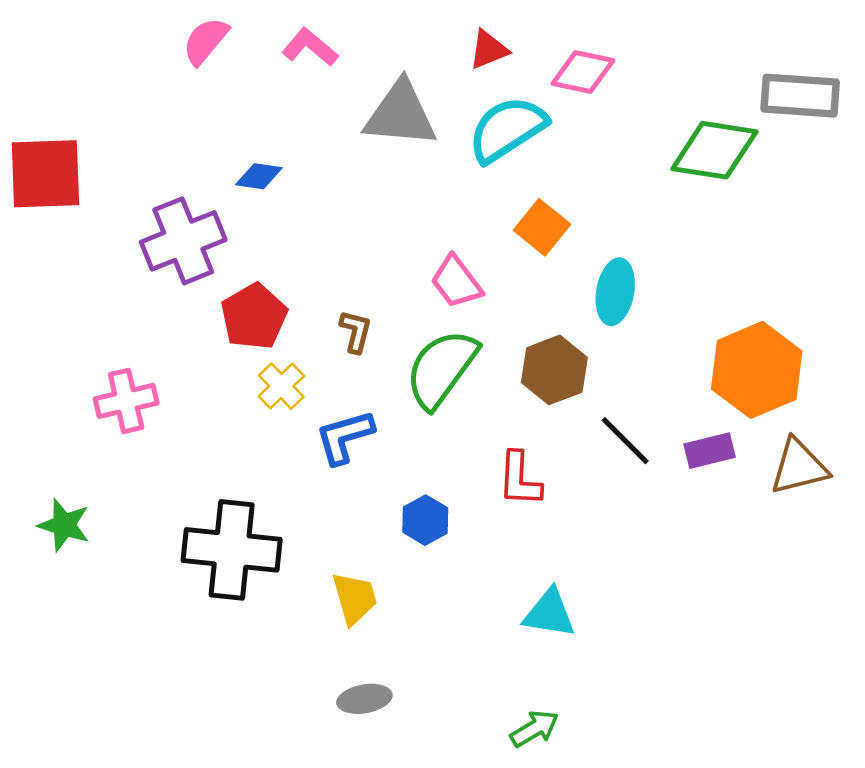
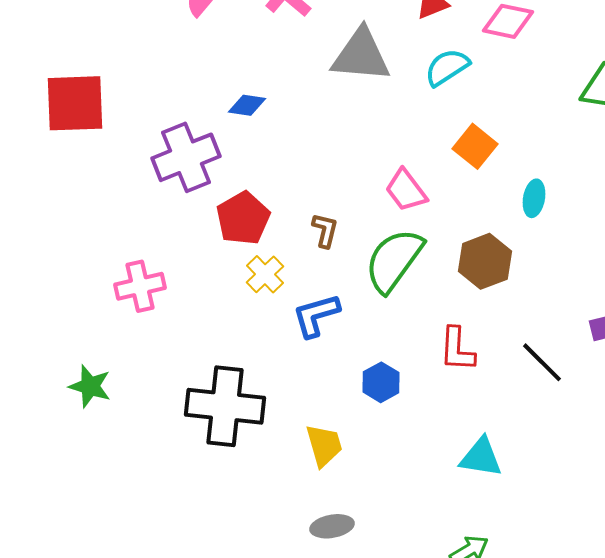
cyan semicircle: (507, 129) -> (447, 67), size x0.7
cyan ellipse: (615, 292) -> (534, 198), size x0.7
black line: (625, 441) -> (542, 362), moved

